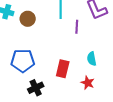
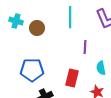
purple line: (77, 27) -> (85, 47), moved

